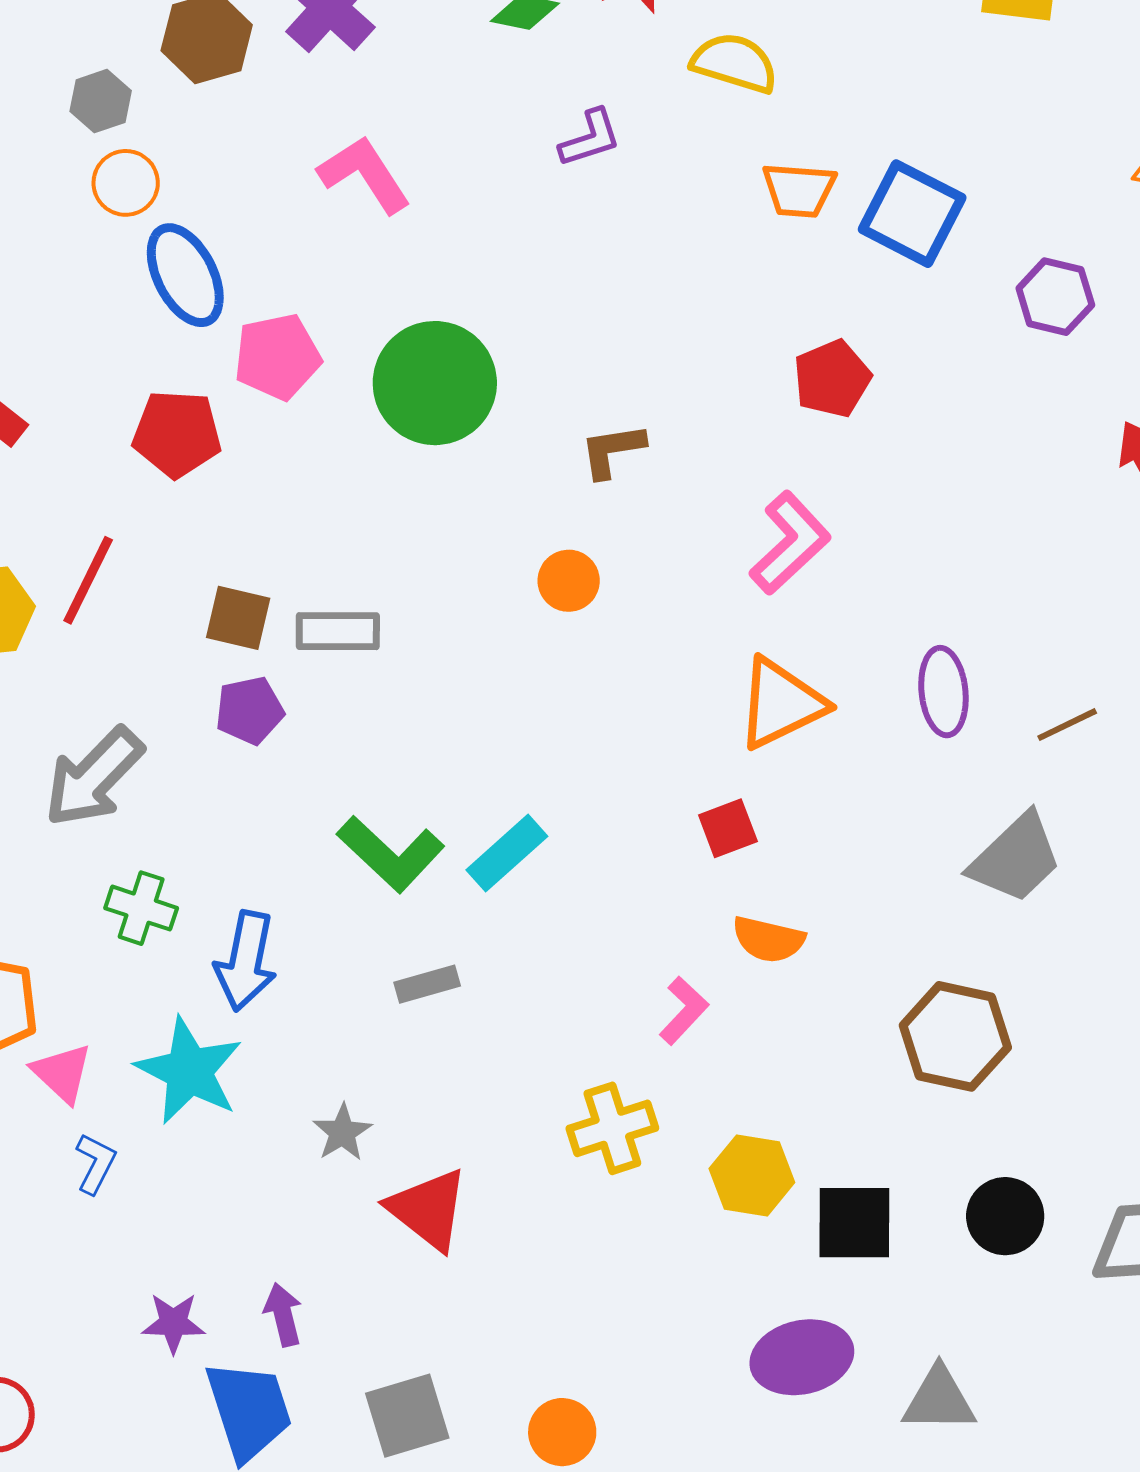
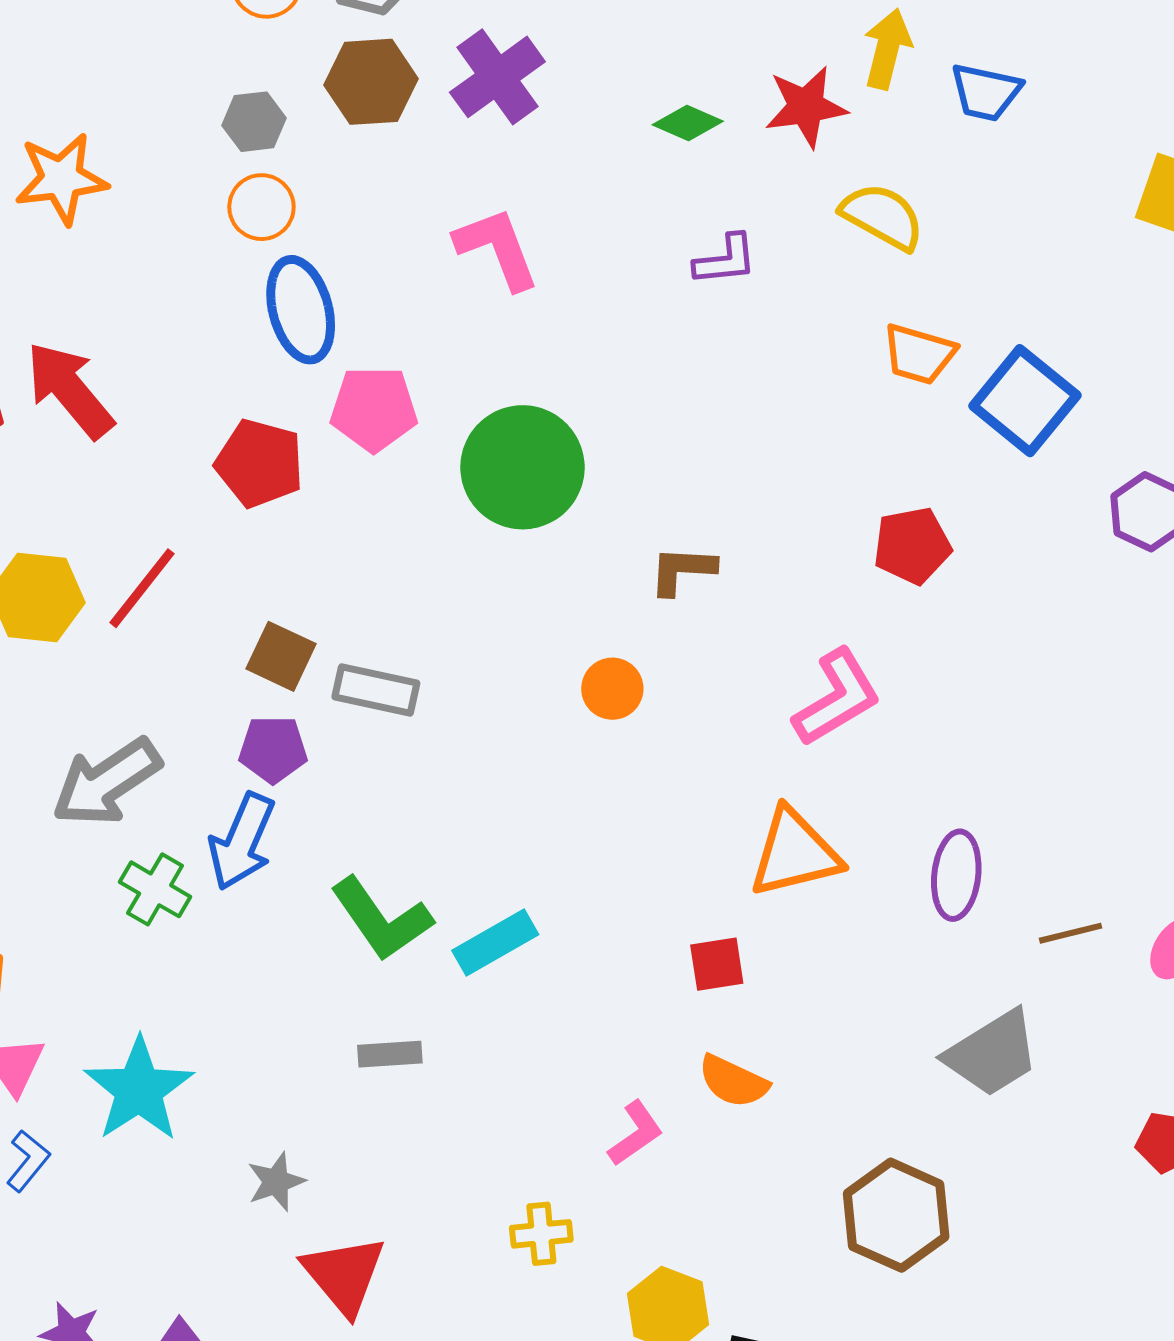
green cross: (141, 908) -> (155, 889), moved
blue arrow: (246, 961) -> (242, 842), moved
yellow cross: (612, 1128) -> (541, 1234), size x0.7

